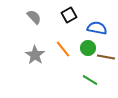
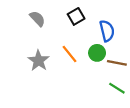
blue semicircle: (97, 28) -> (107, 31), turned 66
green line: (90, 80) -> (117, 88), moved

